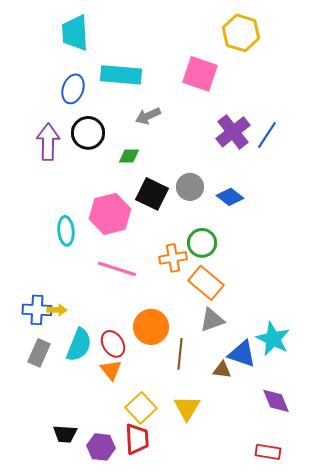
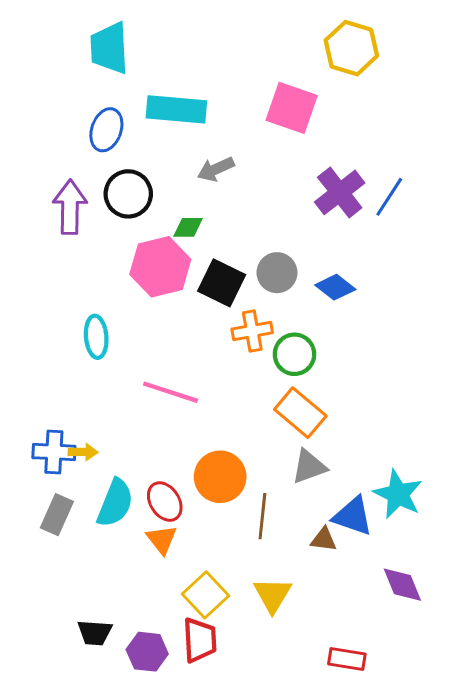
pink hexagon: (110, 214) -> (160, 267), moved
orange cross: (173, 258) -> (252, 331), moved
red rectangle: (268, 452) -> (347, 659), moved

